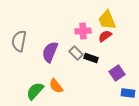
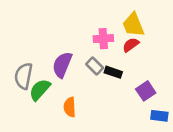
gray semicircle: (19, 41) -> (24, 76), moved
orange semicircle: (56, 86) -> (70, 107), turned 35
green semicircle: (35, 91) -> (40, 90), moved

